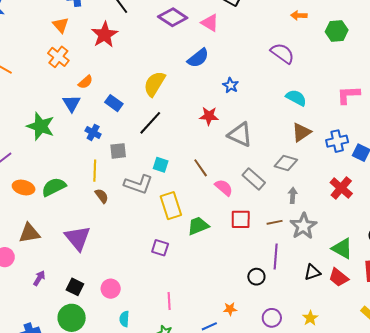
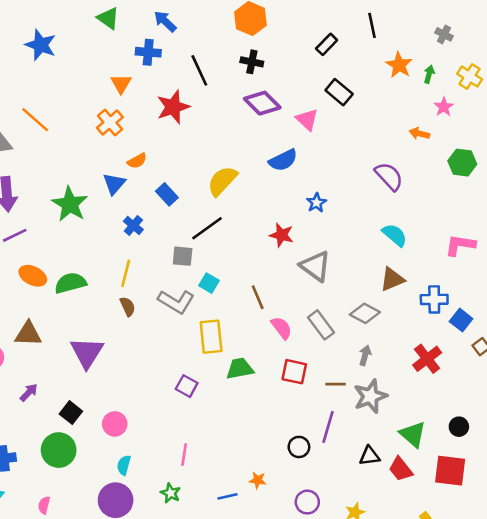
gray square: (118, 151) -> (183, 256), moved

